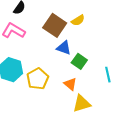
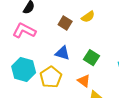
brown square: (55, 25) -> (65, 23), size x0.6
blue triangle: (64, 48) -> (62, 53), moved

